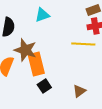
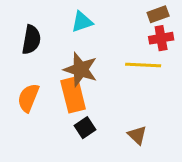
brown star: (25, 50) -> (81, 69), moved
brown triangle: (79, 91) -> (137, 135), turned -40

